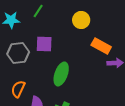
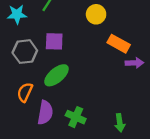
green ellipse: (61, 74) -> (56, 75), moved, turned 30

